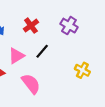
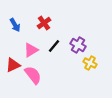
purple cross: (69, 26) -> (78, 45), moved
pink semicircle: (31, 84) -> (33, 75), moved

